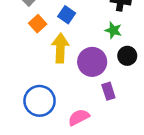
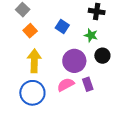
blue square: (67, 15) -> (62, 27), moved
yellow arrow: (60, 48) -> (34, 61), moved
pink semicircle: (79, 117) -> (66, 85), moved

